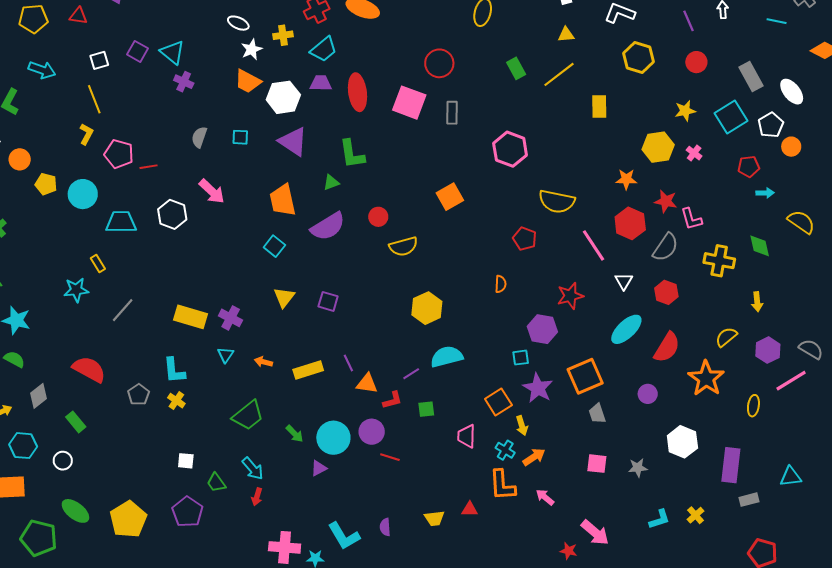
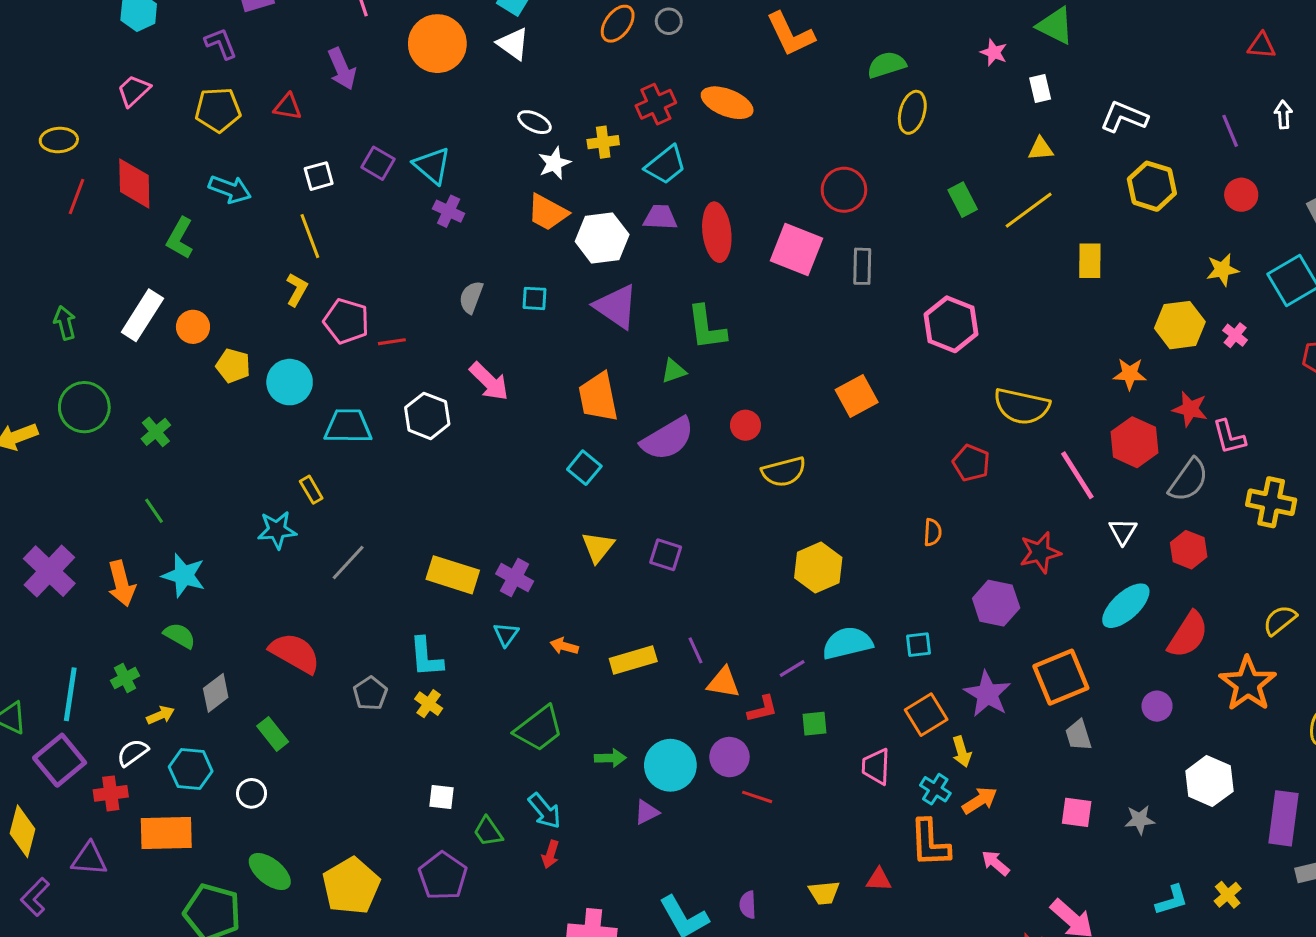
cyan square: (521, 358) -> (918, 645), moved
green arrow: (295, 434) -> (610, 758), turned -48

